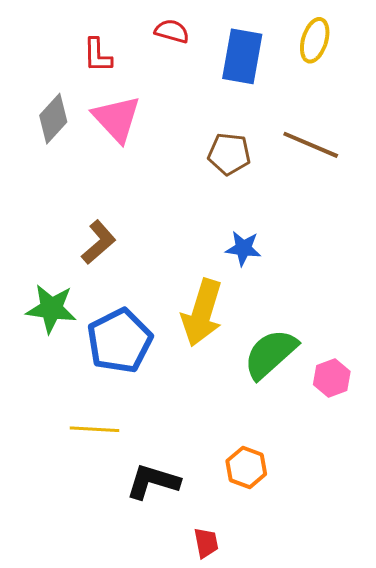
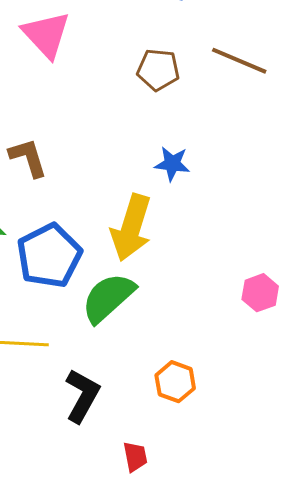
brown L-shape: (99, 242) -> (28, 158), turned -66
green semicircle: (270, 354) -> (108, 298), moved
black L-shape: (153, 482) -> (82, 396), turned 102

